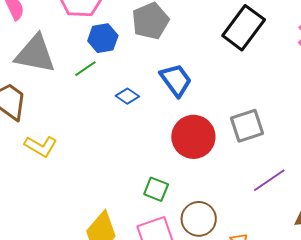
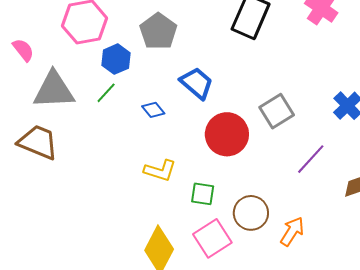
blue diamond: (127, 96) -> (153, 110), turned 30
yellow L-shape: (41, 146) -> (160, 171), moved

